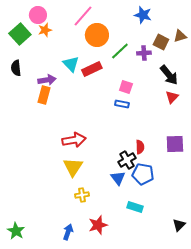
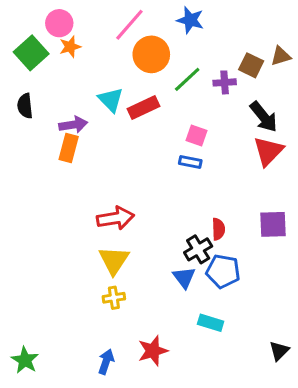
blue star: (143, 15) -> (190, 20), moved
red triangle: (172, 97) -> (268, 151), size x1.5
yellow cross: (82, 195) -> (114, 298), moved

